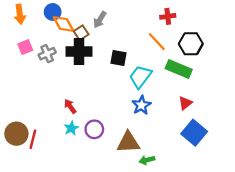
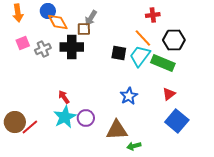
brown square: (81, 33) -> (84, 29), moved, turned 32
black square: (118, 58) -> (119, 53), moved
cyan trapezoid: (140, 77) -> (140, 56), moved
cyan star: (71, 128) -> (65, 117), size x1.6
red line: (33, 139) -> (30, 127), turned 36

